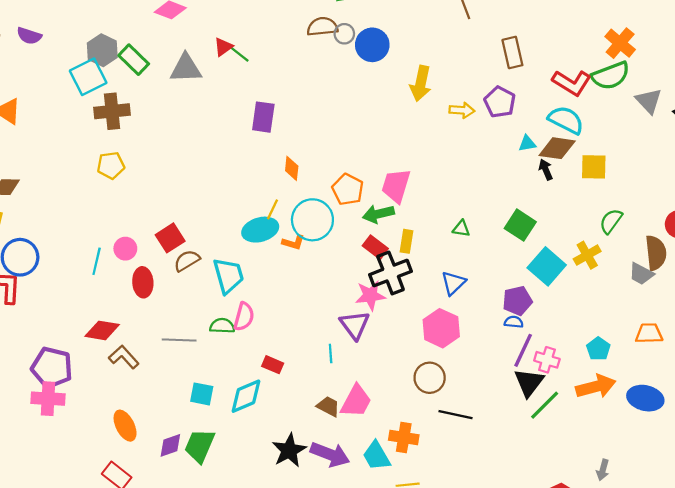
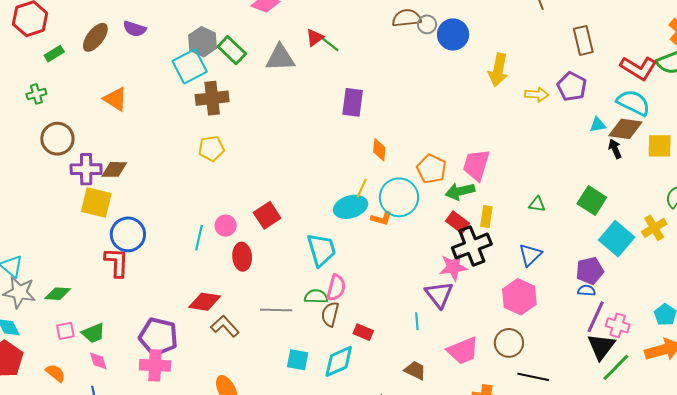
brown semicircle: (187, 261) -> (330, 314), moved, turned -45
pink trapezoid: (356, 401) -> (463, 351), moved, turned 40

